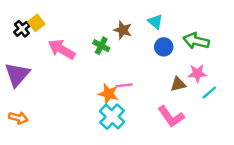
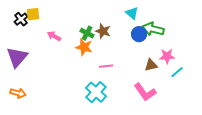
yellow square: (36, 23) -> (33, 14), turned 32
brown star: (123, 30) -> (103, 31), moved
green arrow: (196, 41) -> (153, 29), moved
pink arrow: (62, 49) -> (54, 36), size x0.6
orange star: (108, 94) -> (84, 47), moved

